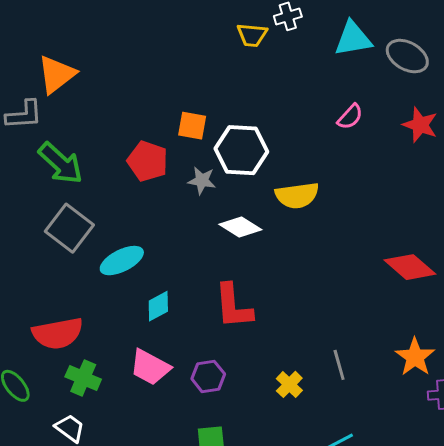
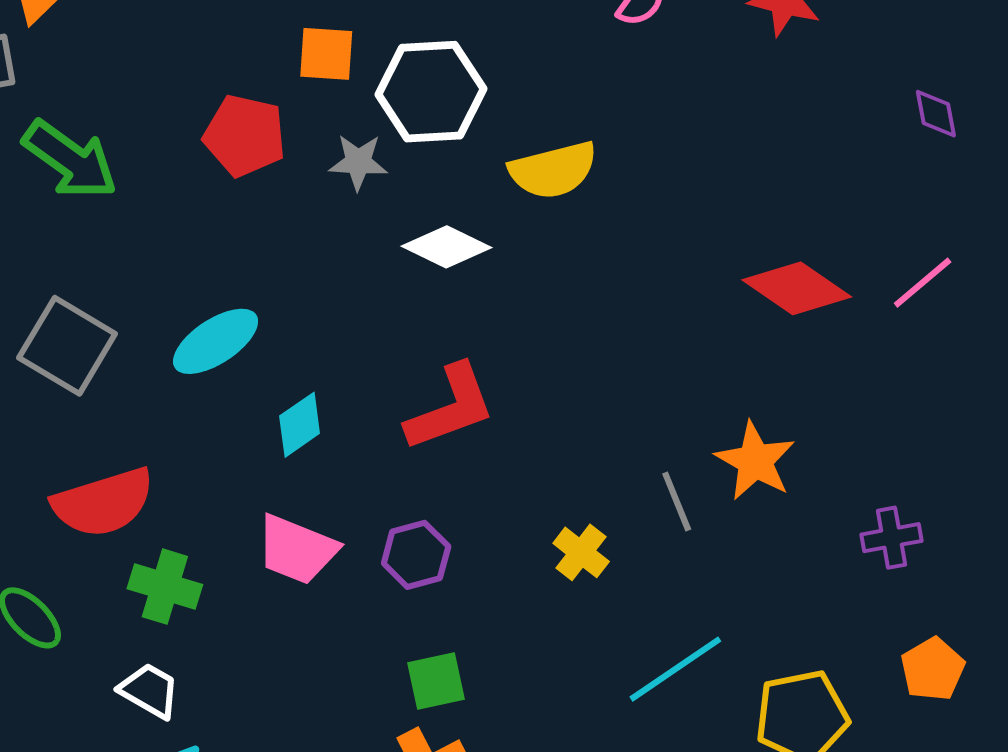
gray square: (69, 228) -> (67, 346), moved
red L-shape: (233, 306) -> (450, 408), turned -99
orange star: (415, 357) -> (755, 461), moved

